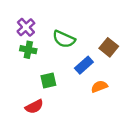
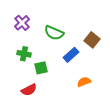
green cross: (28, 50) -> (24, 54), moved
orange semicircle: (99, 86) -> (84, 82), moved

